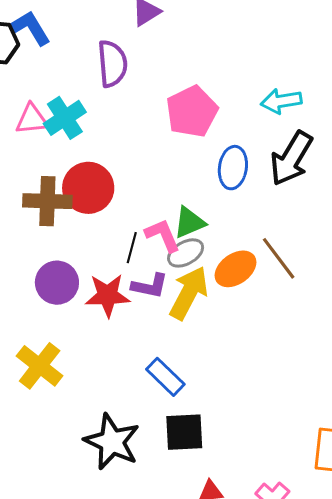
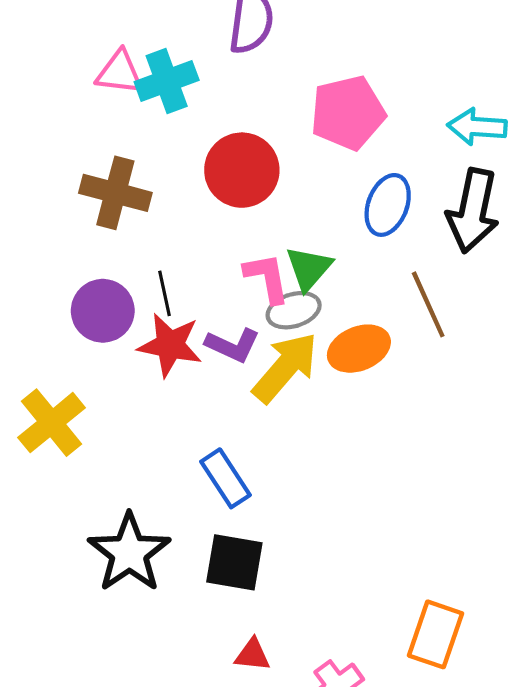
black arrow: (291, 158) -> (473, 211), turned -32
red circle: (88, 188) -> (242, 170), moved
green triangle: (189, 222) -> (309, 268), turned -39
black line: (132, 248) -> (165, 293), moved, turned -40
brown line: (279, 258) -> (428, 304), moved

